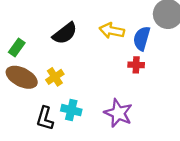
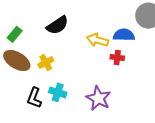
yellow arrow: (112, 31) -> (97, 40), moved
blue semicircle: (142, 38) -> (124, 35), turned 70

